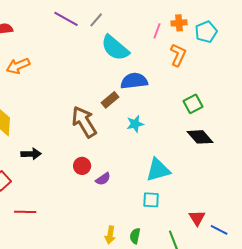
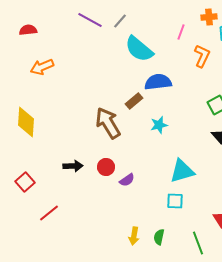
orange cross: (179, 23) -> (209, 17), moved
black arrow: (31, 154) -> (73, 166), moved
red line: (25, 212) -> (49, 213), turned -40

